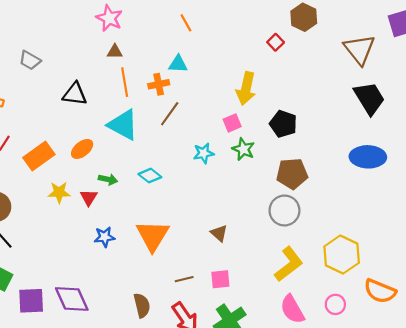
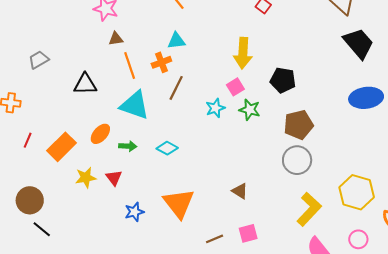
gray trapezoid: (30, 60) -> (39, 60), turned 130
cyan star: (204, 153) -> (215, 108), moved
green arrow: (108, 179) -> (128, 146), moved

